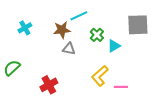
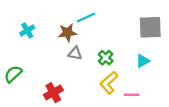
green cross: (97, 35) -> (106, 58), moved
cyan triangle: (114, 46) -> (143, 61), moved

